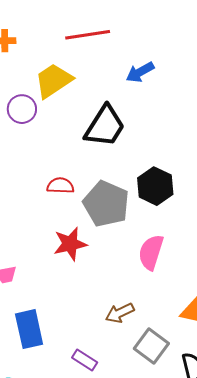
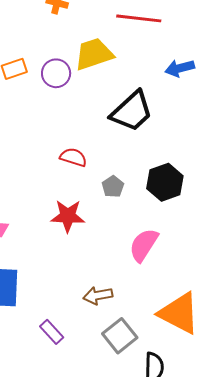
gray pentagon: (106, 204) -> (113, 187), size x0.5

